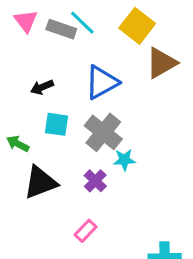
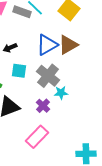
brown triangle: (161, 63) -> (68, 45), moved
pink rectangle: (86, 231) -> (37, 137), size x1.6

